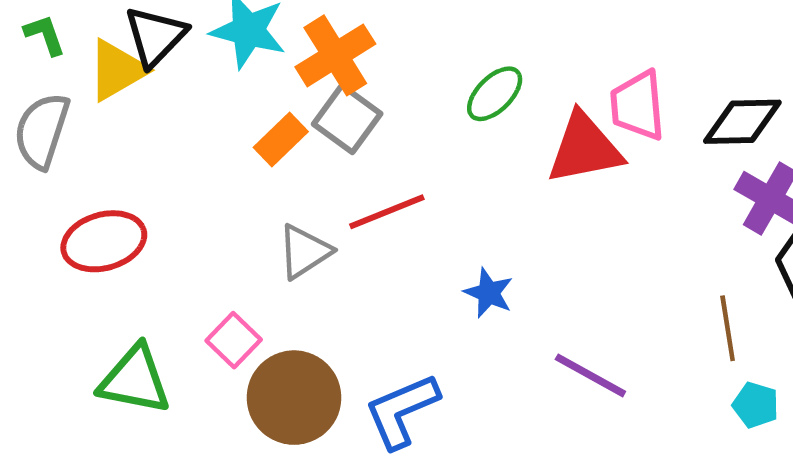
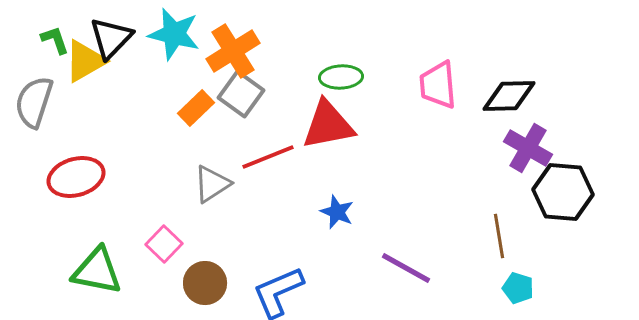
green L-shape: (45, 35) -> (55, 40), moved
green ellipse: (495, 94) -> (341, 77), turned 42
red triangle: (585, 148) -> (328, 125), moved
brown circle: (294, 398) -> (205, 283), size x0.7

